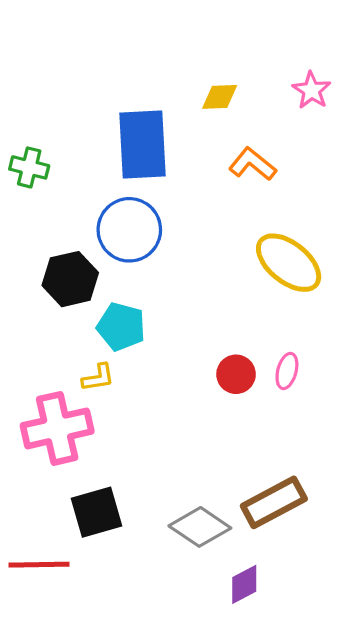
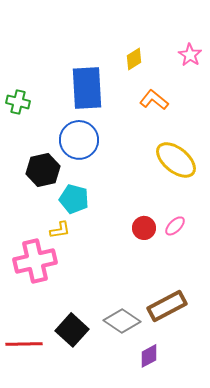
yellow diamond: (220, 97) -> (134, 59), turned -30
pink ellipse: (287, 371) -> (175, 226), turned 30
black square: (96, 512) -> (72, 330), moved, turned -32

